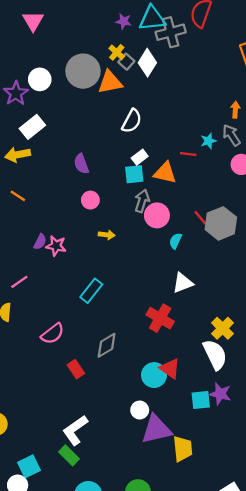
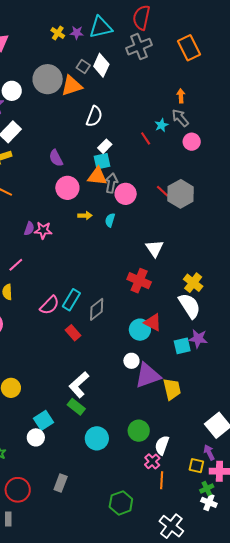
gray cross: (171, 32) -> (139, 47), moved
yellow cross: (117, 52) -> (58, 33), moved
red line: (188, 154) -> (146, 138), turned 56
orange triangle: (165, 173) -> (97, 176), moved
pink circle: (90, 200) -> (67, 188), size x1.5
cyan semicircle: (175, 241) -> (110, 220), moved
white triangle: (183, 283) -> (155, 248), turned -36
cyan rectangle: (91, 291) -> (71, 300), moved

